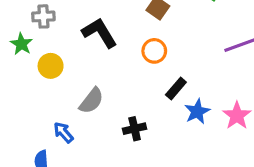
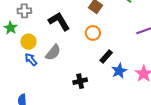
gray semicircle: (91, 101) -> (53, 52), moved
blue arrow: (63, 132) -> (31, 59), moved

